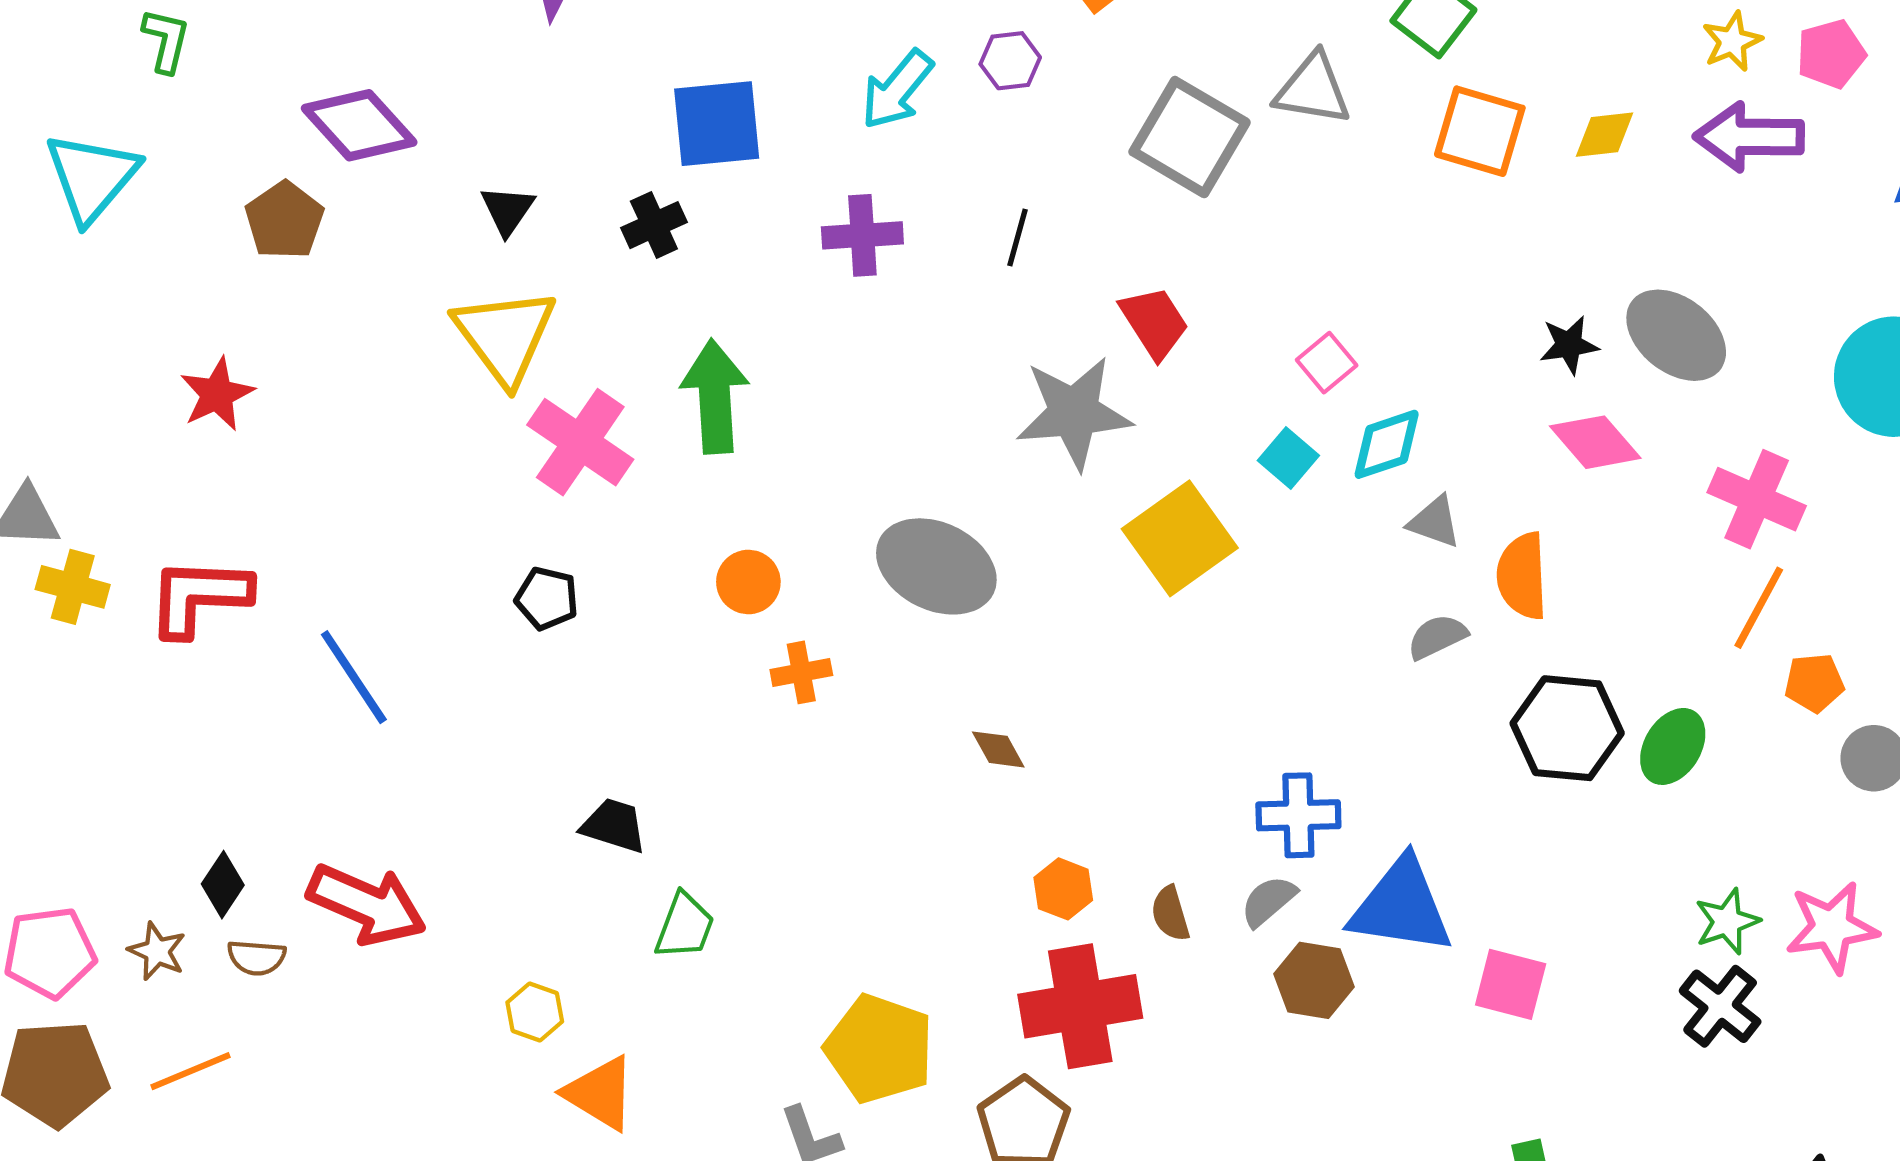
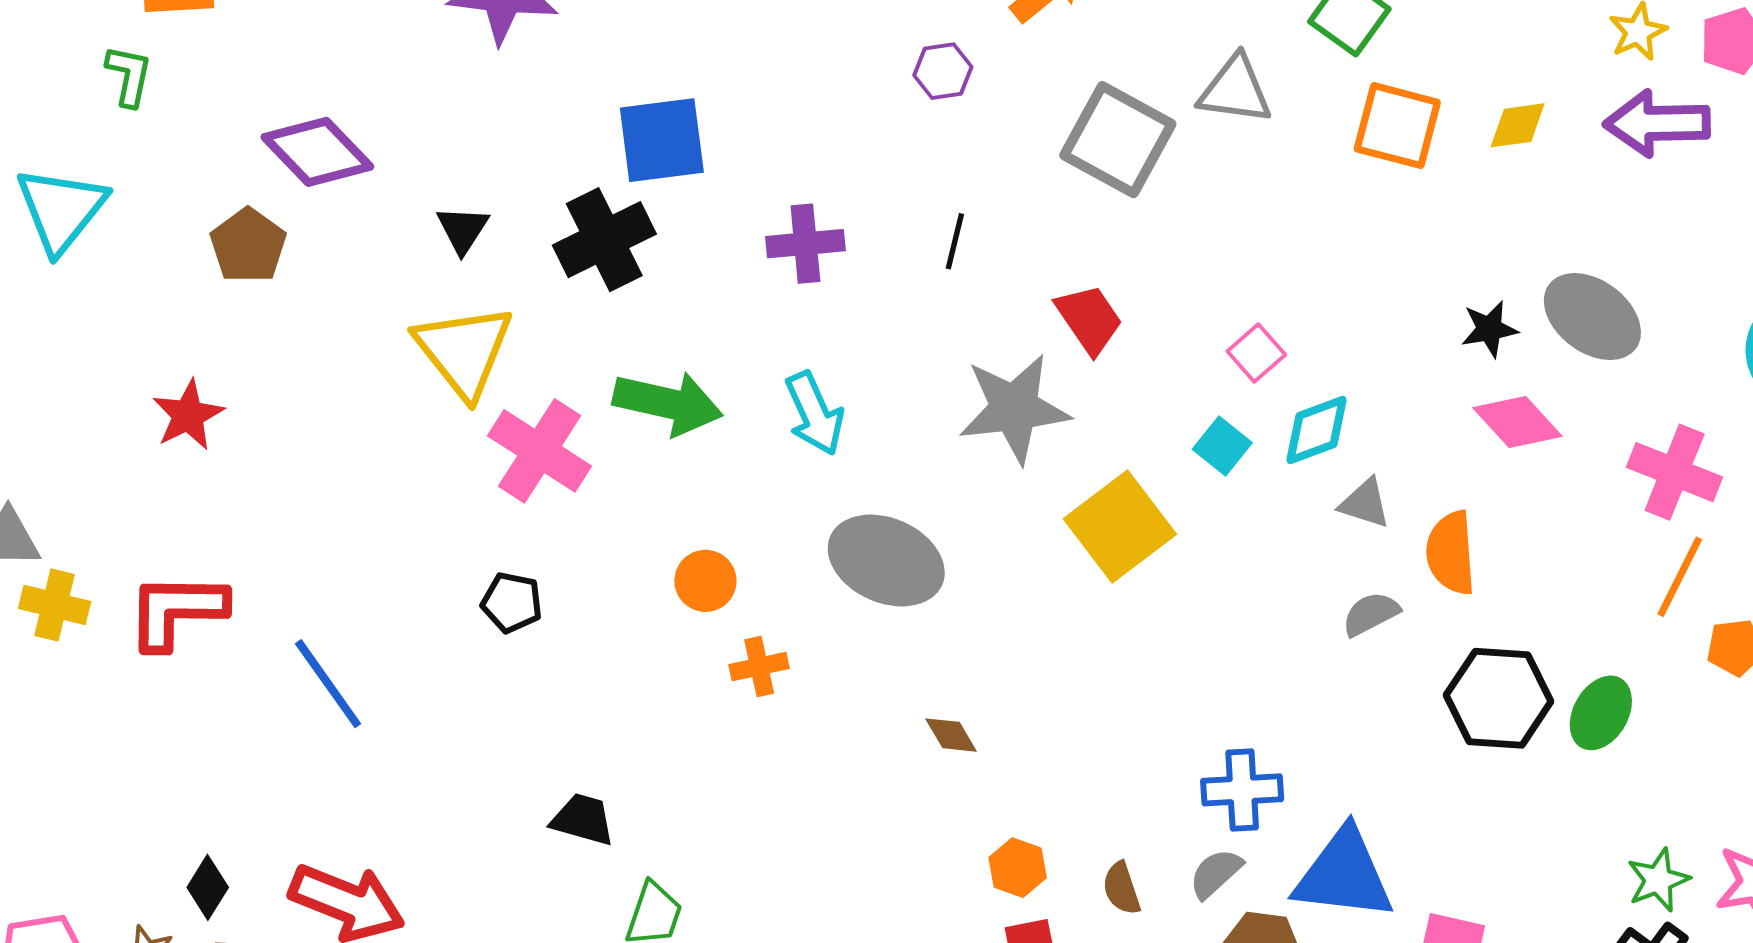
cyan arrow: (897, 90) -> (815, 414), moved, turned -62
black cross: (654, 225) -> (604, 240), size x1.6
green arrow: (715, 396) -> (668, 403), turned 108

